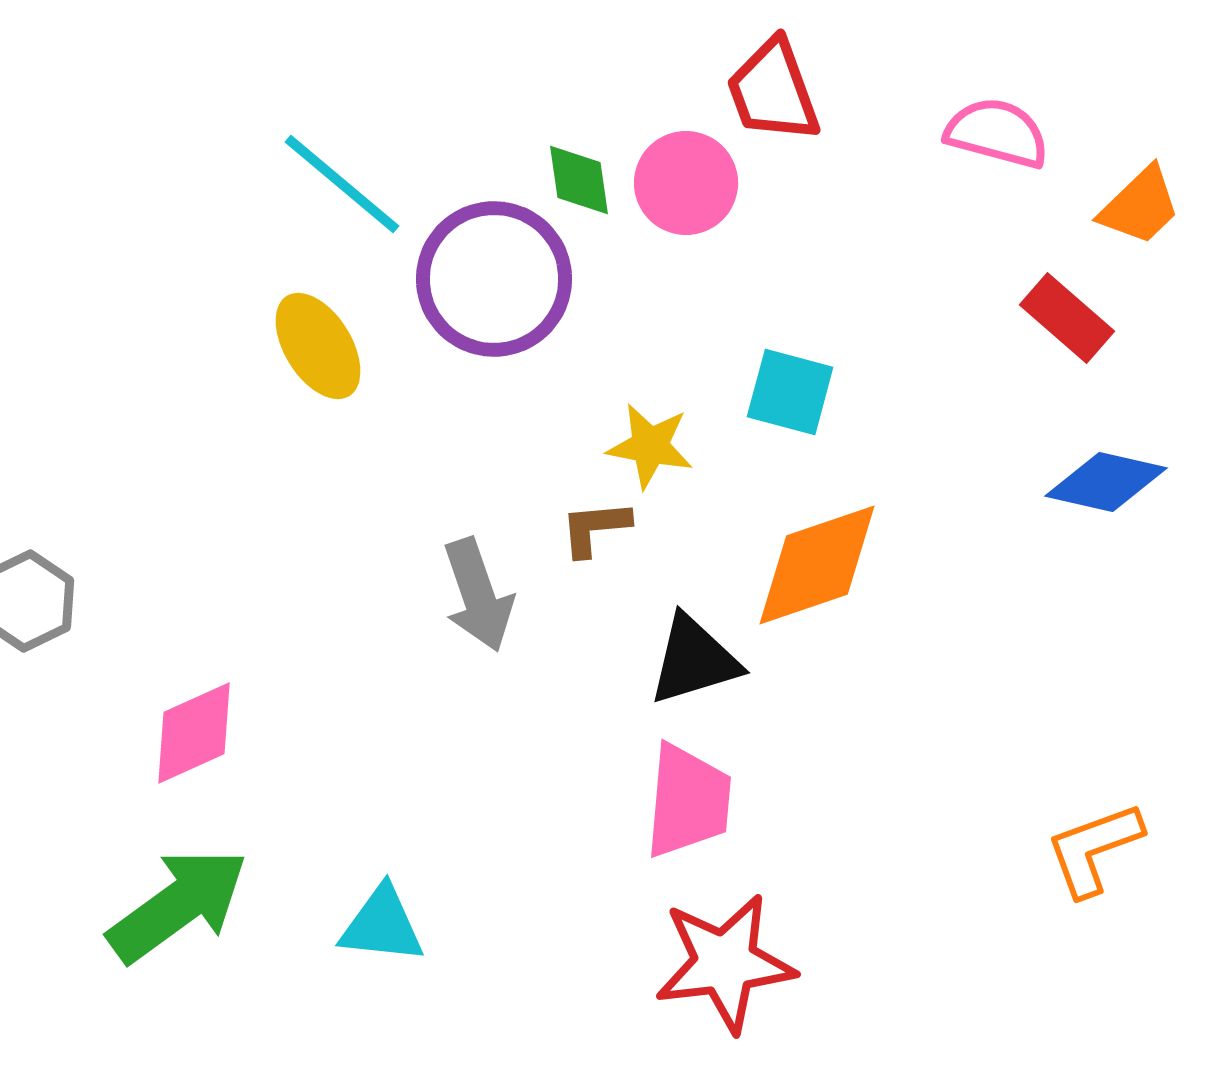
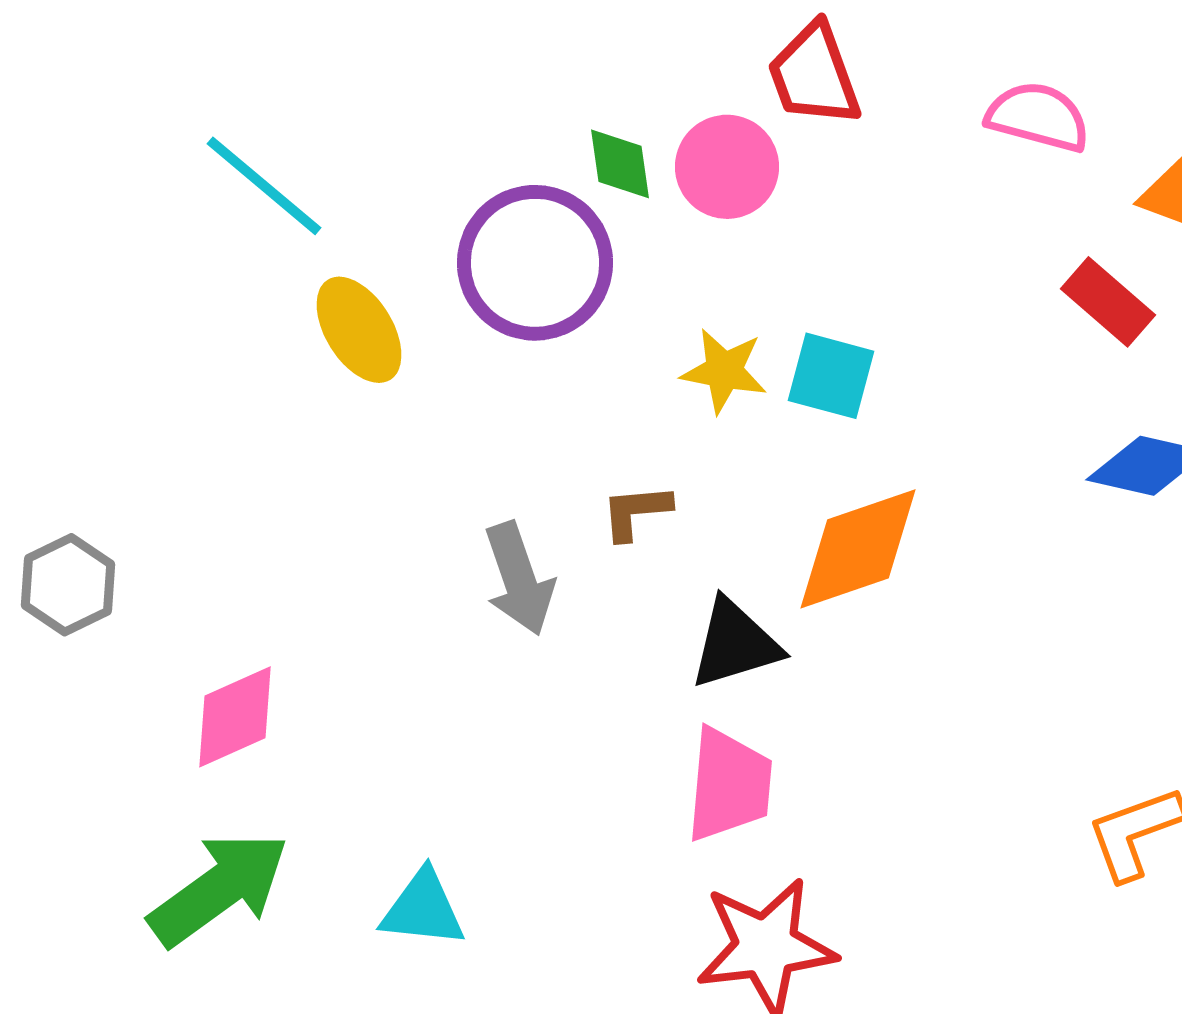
cyan line: (342, 184) -> (264, 186), moved
yellow star: (650, 446) -> (724, 371), moved

